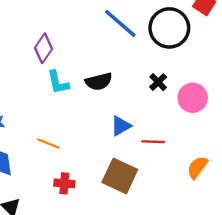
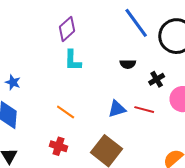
black semicircle: (99, 82) -> (128, 64), moved, size x0.7
red line: (153, 142) -> (144, 110), moved
orange line: (48, 143) -> (66, 112), moved

